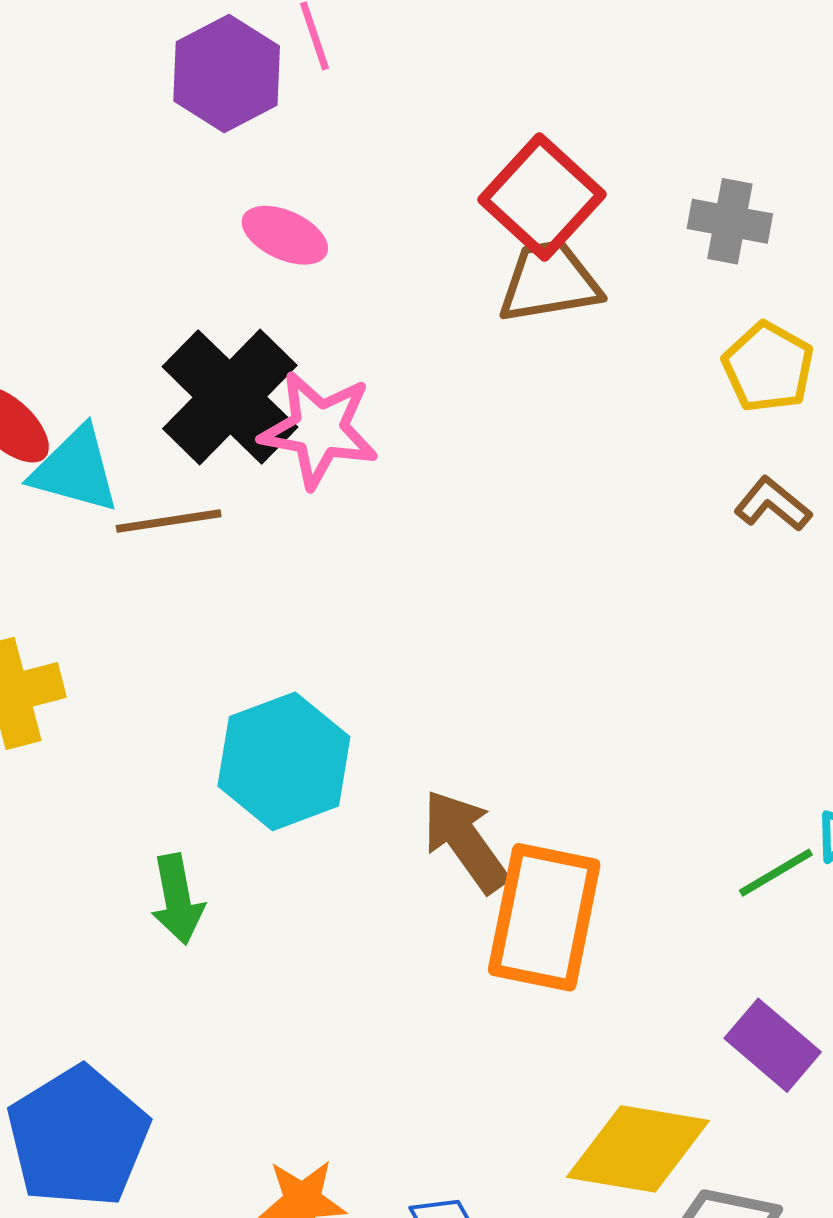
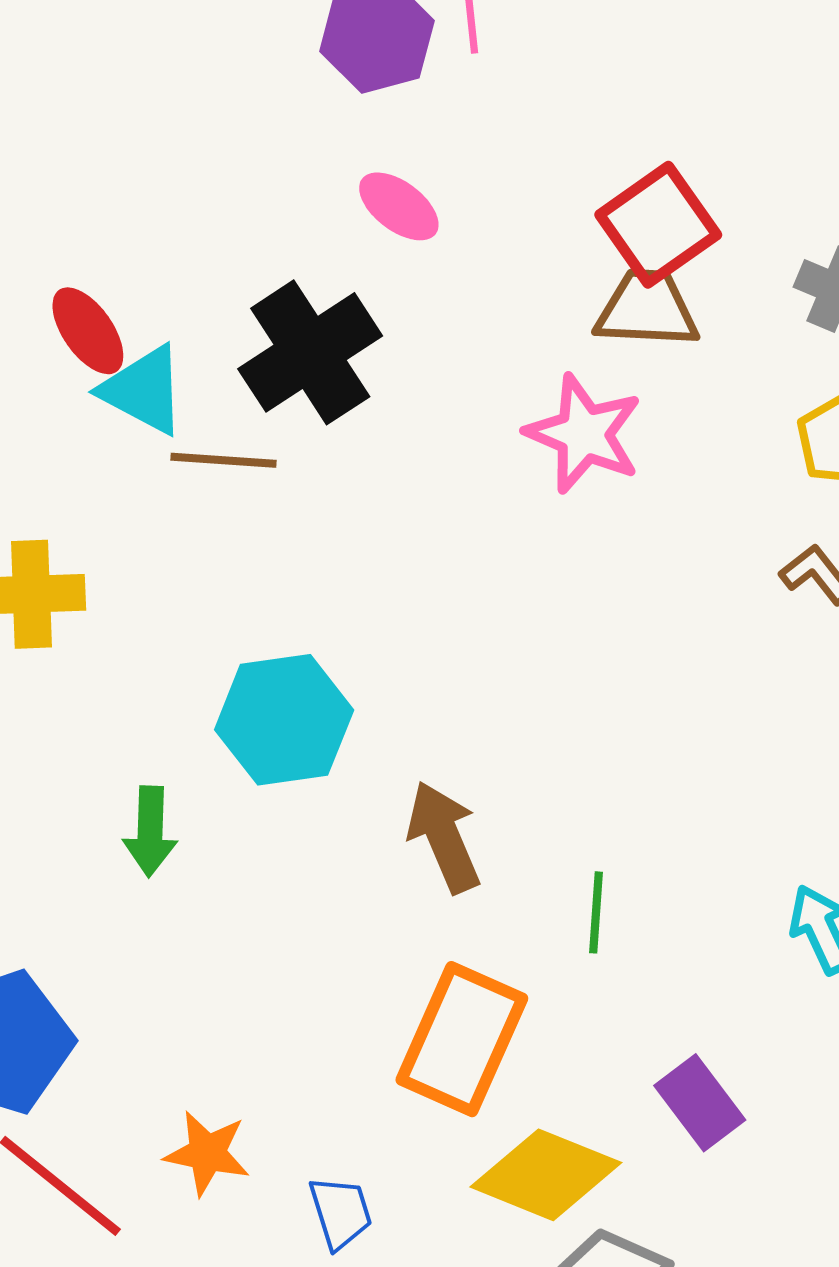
pink star: (319, 429) -> (584, 434), moved
green line: (776, 873) -> (596, 912), moved, turned -68
orange rectangle: (544, 917) -> (462, 1039), moved

